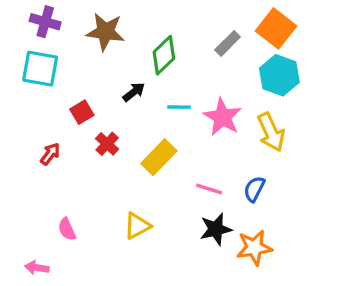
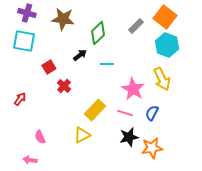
pink star: (222, 117) -> (133, 89), moved
red arrow: (50, 154) -> (20, 99), moved
yellow rectangle: (159, 157) -> (95, 110), moved
pink arrow: (37, 268) -> (30, 160), moved

